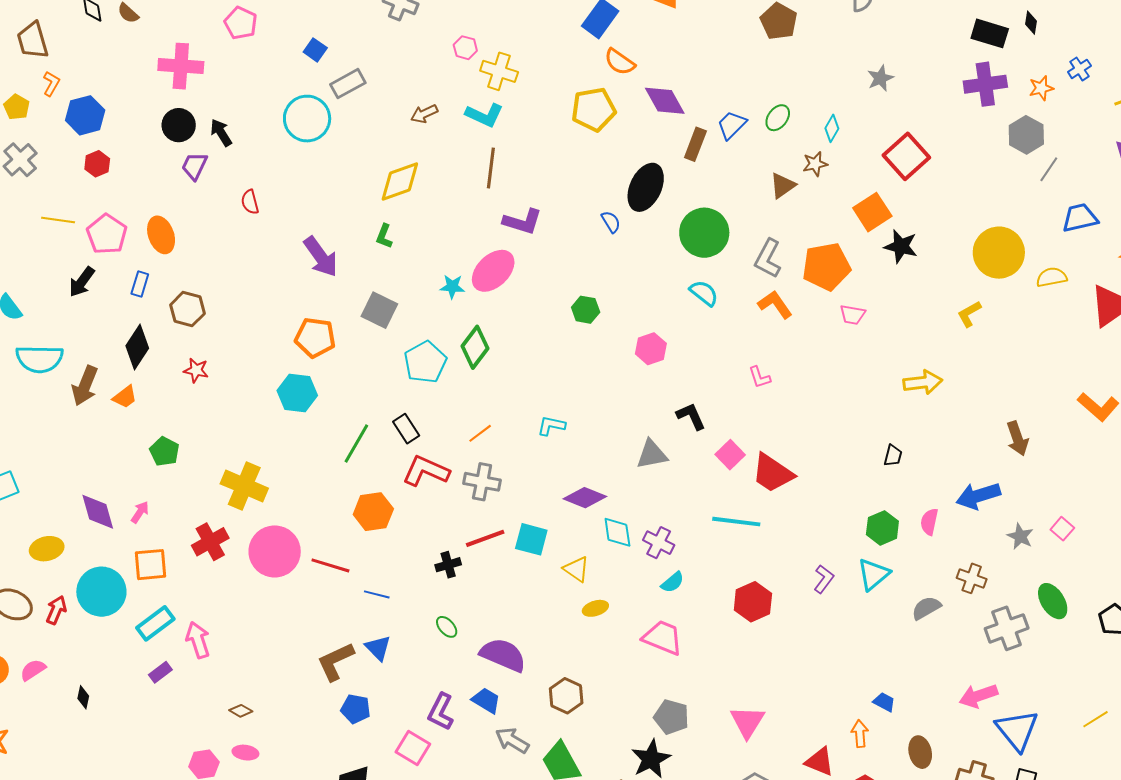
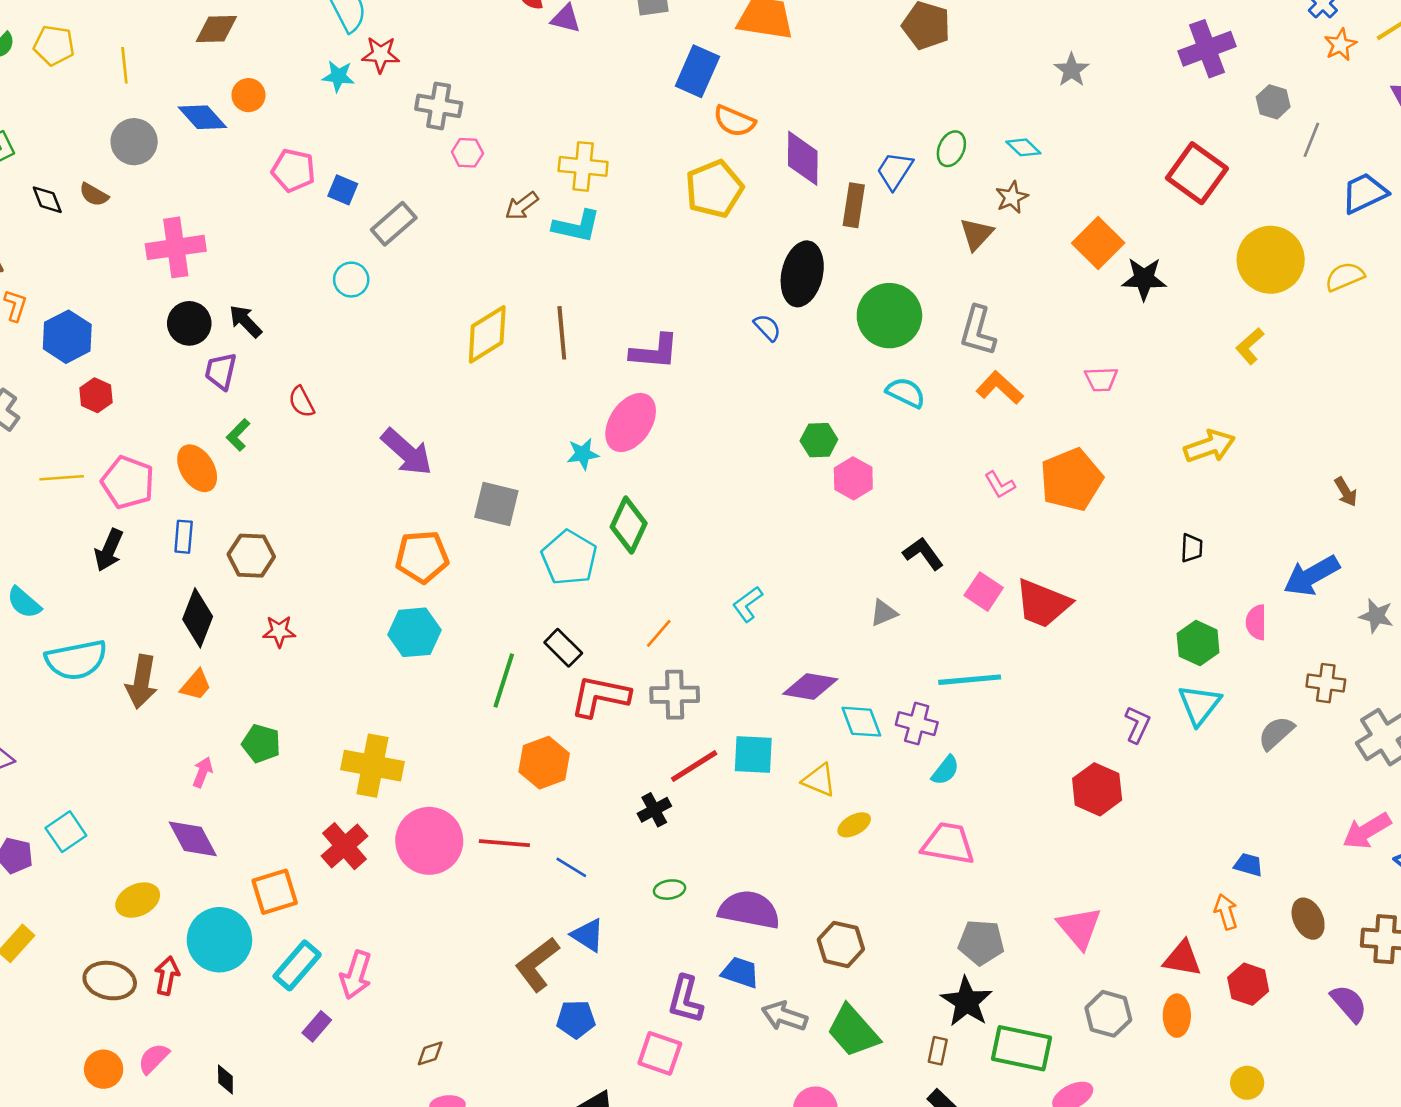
pink pentagon: (241, 23) -> (293, 170), moved
pink hexagon: (465, 48) -> (467, 153), moved
orange star: (1041, 88) -> (1340, 45), moved
purple diamond: (665, 101) -> (803, 158), turned 42
brown arrow: (424, 114) -> (522, 206), moved
cyan circle: (307, 119) -> (351, 280), size x0.6
cyan diamond: (832, 128) -> (1023, 147), turned -64
gray hexagon: (1026, 135) -> (1273, 102), size x0.7
red square: (906, 156) -> (1197, 173), moved
brown line: (491, 168) -> (562, 333), moved
green L-shape: (384, 236) -> (238, 435), moved, turned 35
orange pentagon: (826, 267) -> (1071, 480), moved
green hexagon: (586, 310) -> (819, 440), moved
cyan L-shape: (551, 426) -> (747, 604), turned -36
brown arrow: (1017, 439) -> (1346, 492), size x0.7
gray triangle: (652, 454) -> (884, 613), size x0.7
pink arrow: (140, 512) -> (203, 772), moved
cyan line: (736, 522) -> (970, 680), moved
blue line: (377, 594) -> (571, 867), turned 30
red hexagon: (753, 602) -> (1097, 789), moved
green ellipse: (447, 627) -> (670, 890), turned -45
pink arrow: (198, 640) -> (356, 975), turned -132
brown diamond: (241, 711) -> (430, 1053), turned -35

